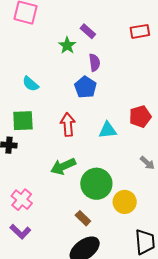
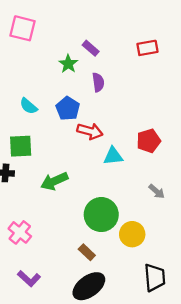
blue pentagon: (85, 87) -> (68, 109), moved
red arrow: (68, 124) -> (90, 131), moved, turned 110
green arrow: (63, 166) -> (54, 181), moved
purple L-shape: (20, 232) -> (29, 279), moved

